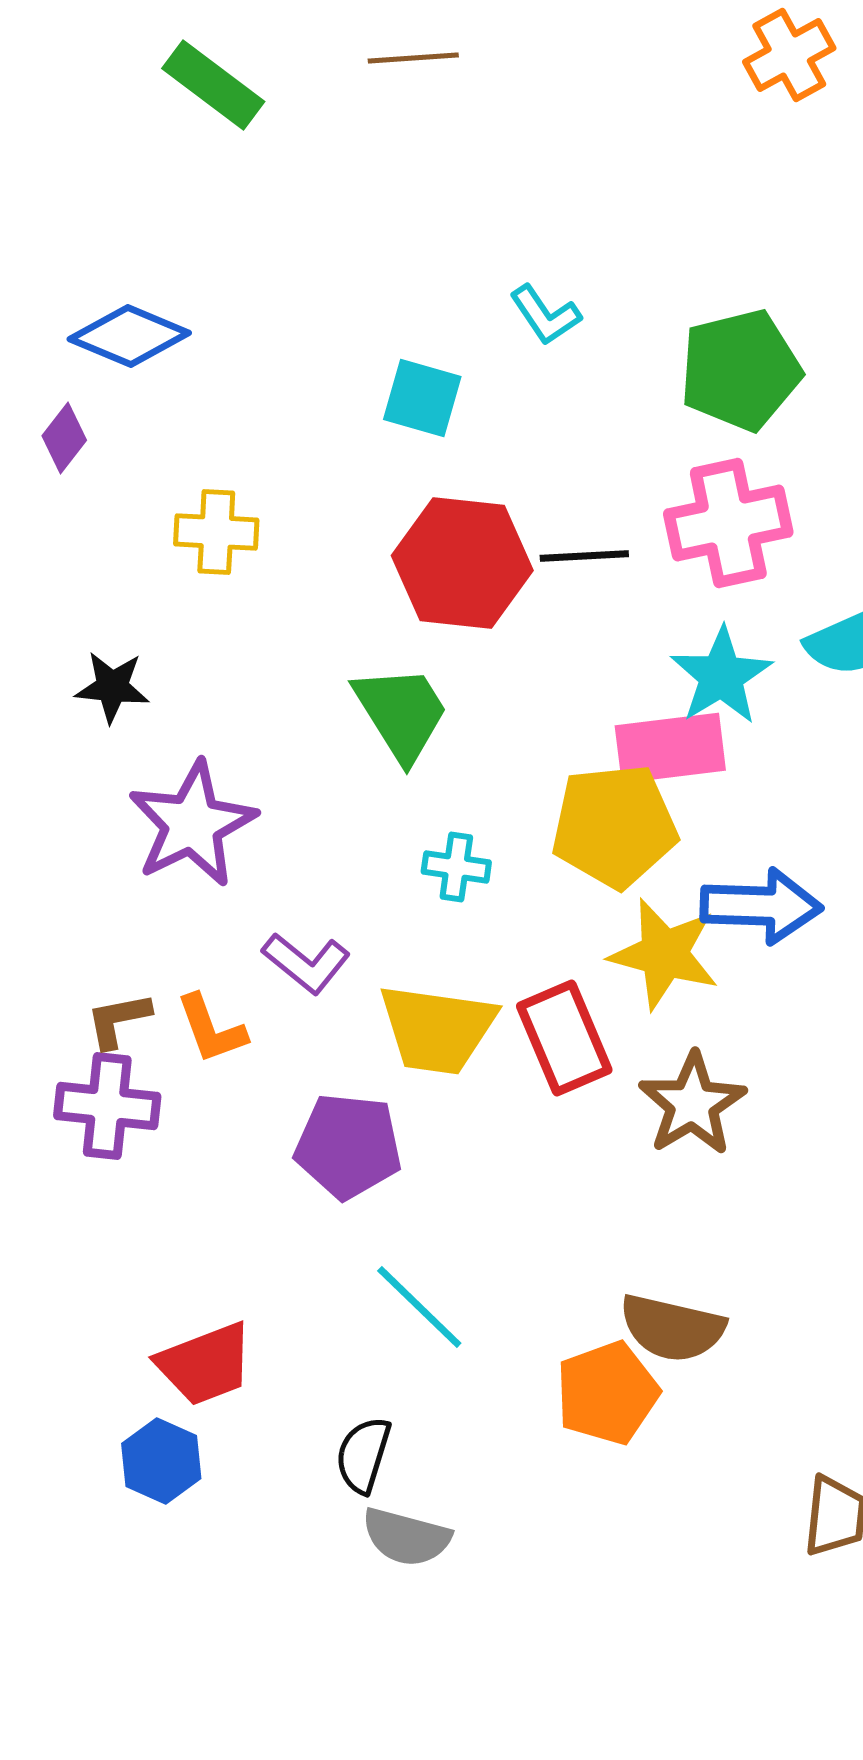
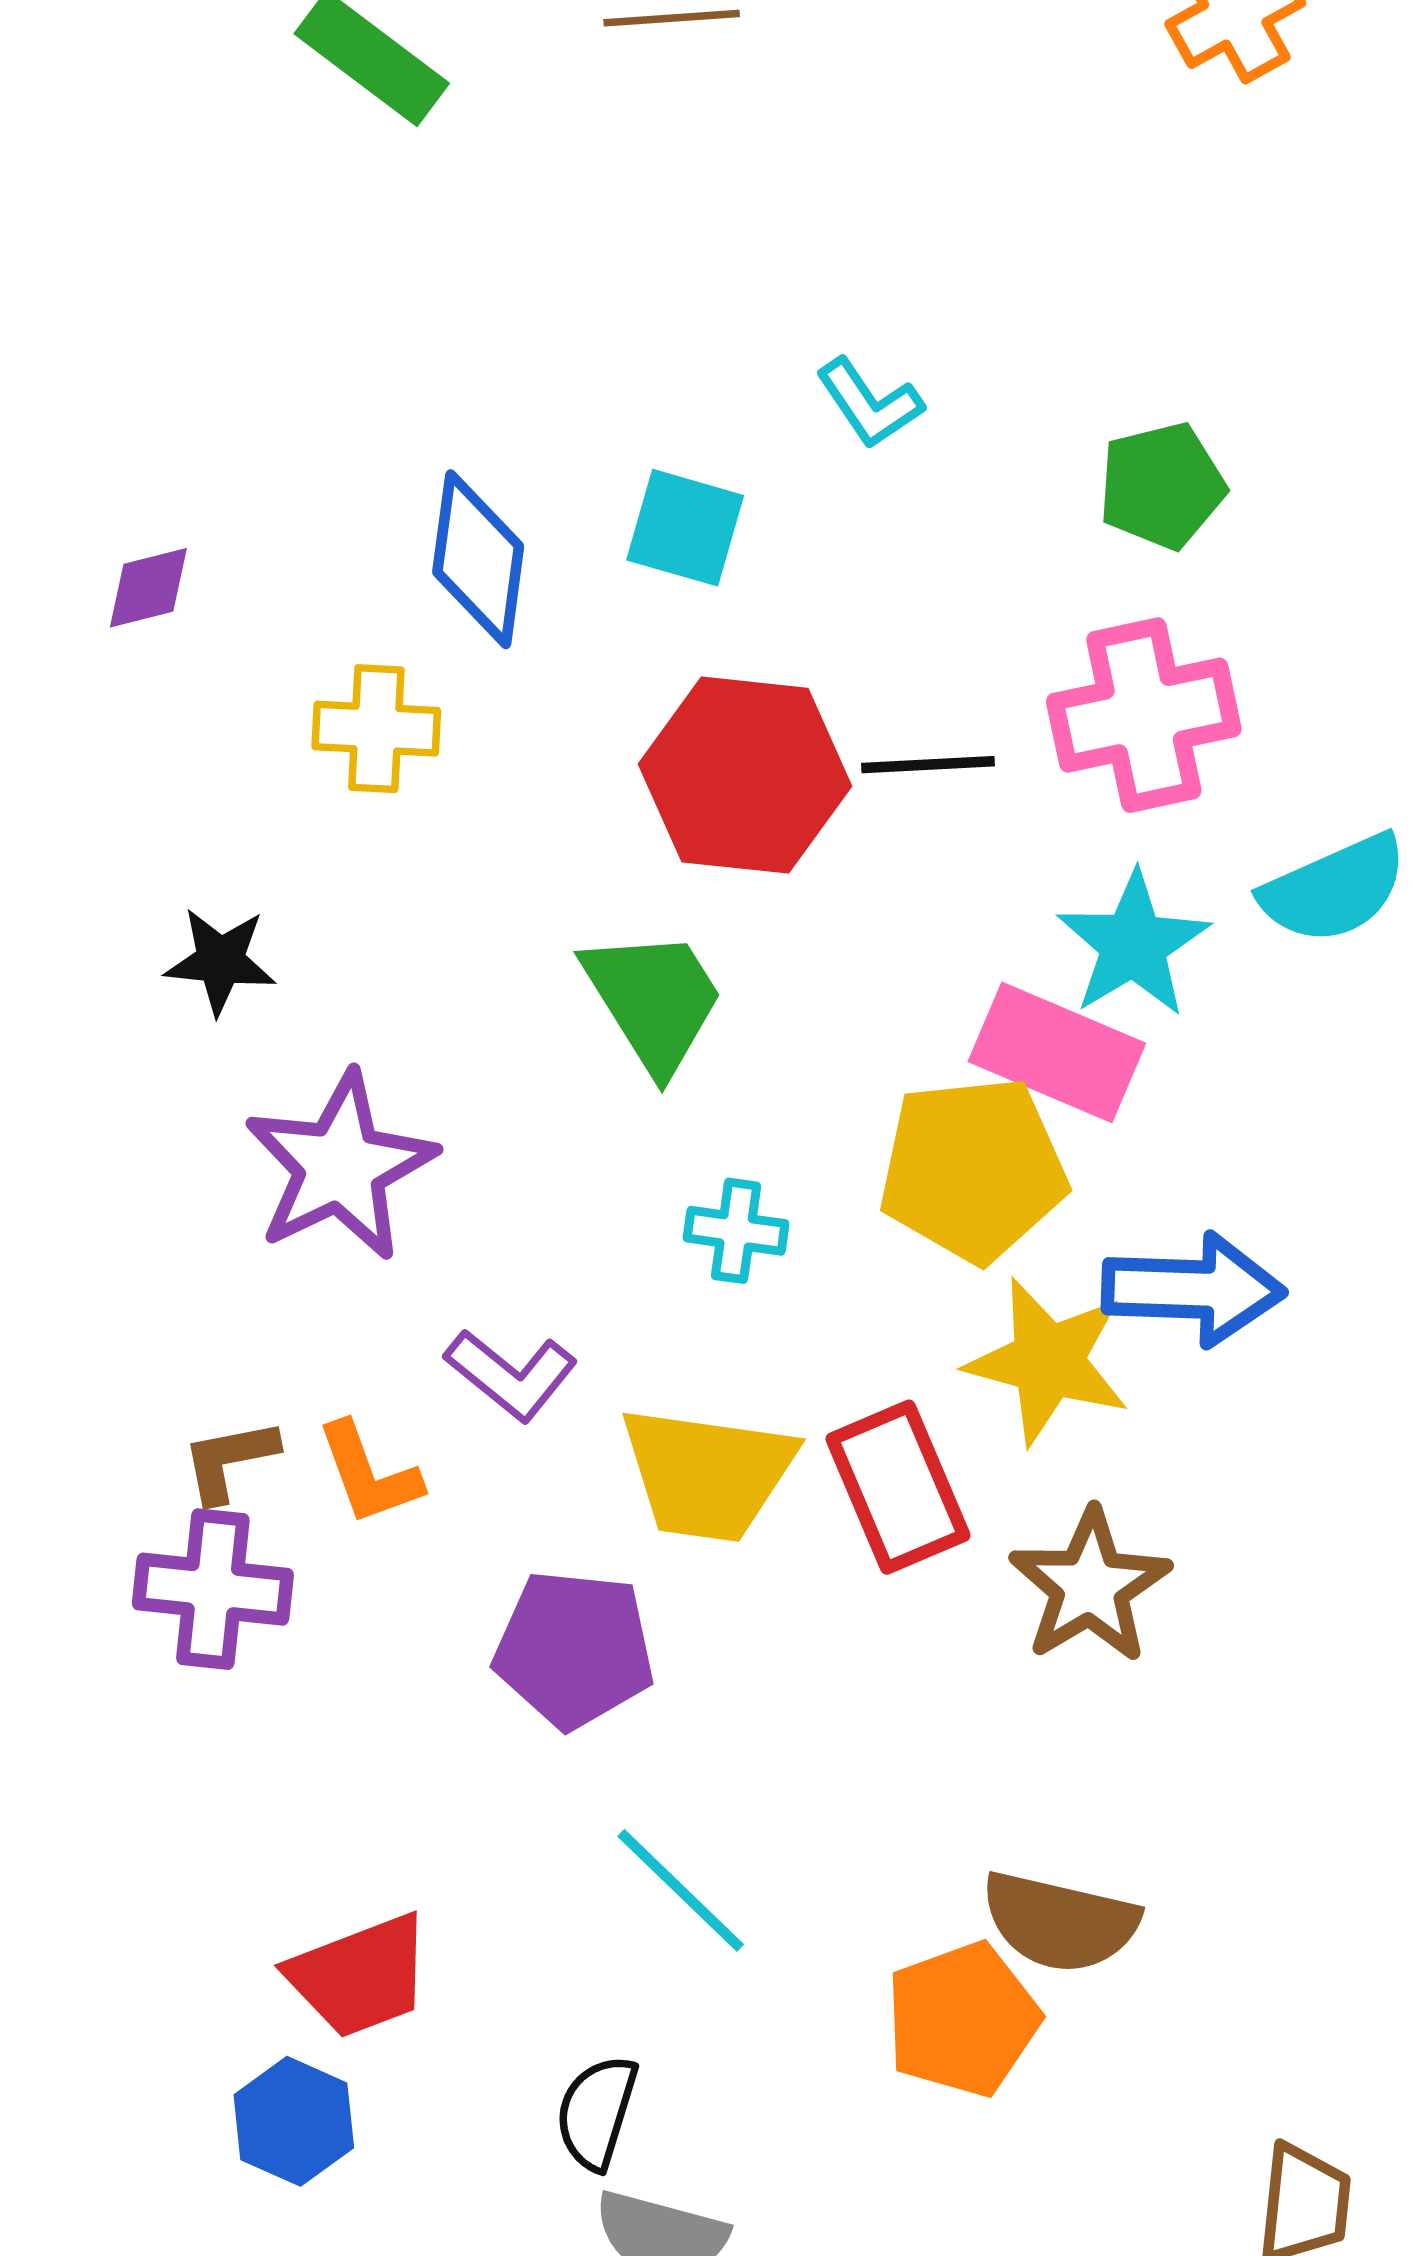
blue diamond: (129, 336) -> (478, 559), moved, turned 75
green pentagon: (740, 370) -> (1162, 486), size x0.7
purple diamond: (64, 438) -> (148, 588), turned 38
pink rectangle: (670, 748) -> (1057, 1052), turned 30

